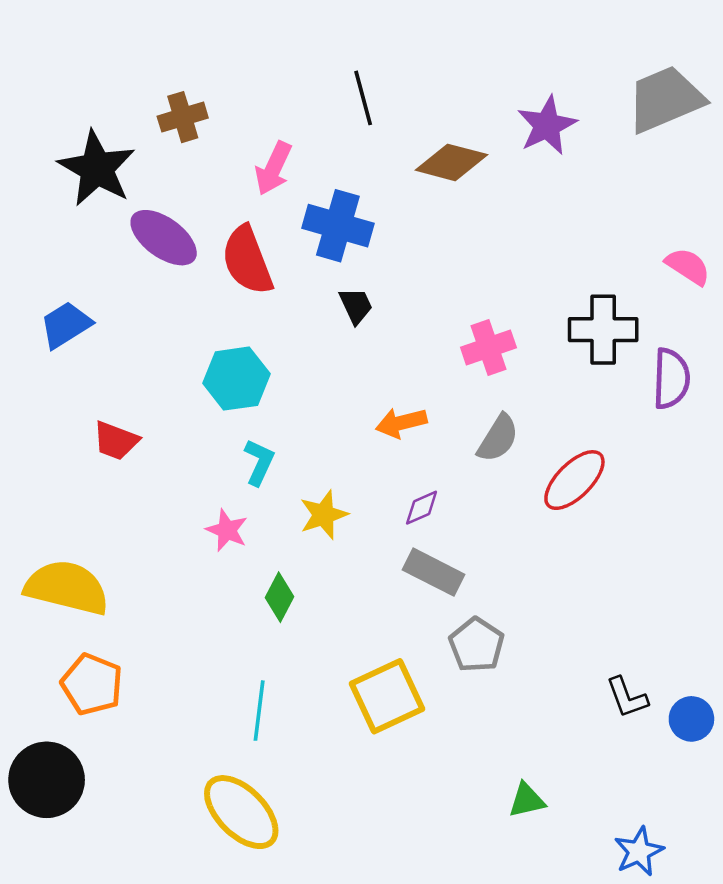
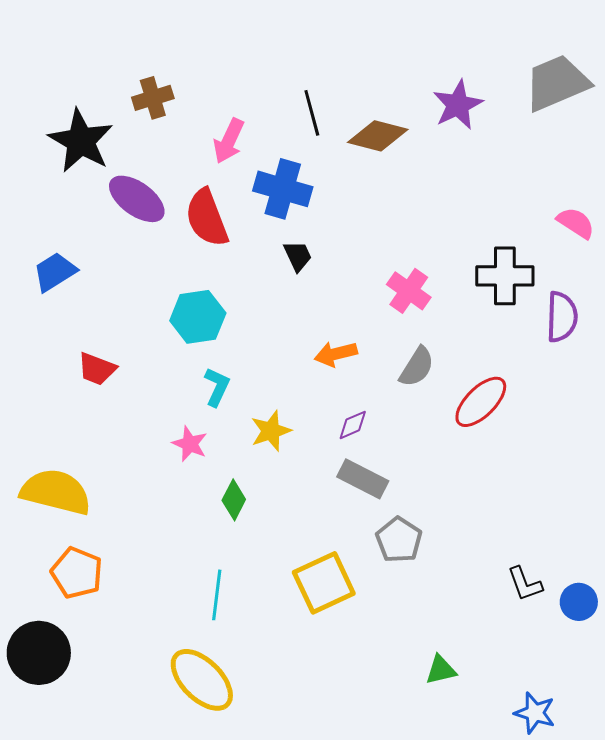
black line: (363, 98) -> (312, 113), moved
pink cross: (488, 348) -> (409, 291), turned -36
blue star: (639, 851) -> (535, 713), turned -30

